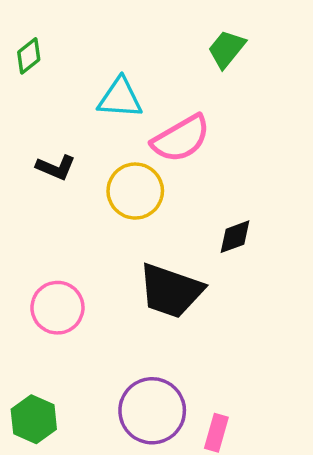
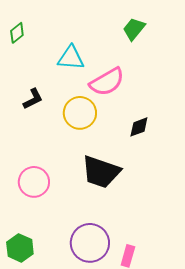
black L-shape: (56, 167) -> (33, 99), turned -50
black diamond: (235, 237) -> (139, 127), moved

